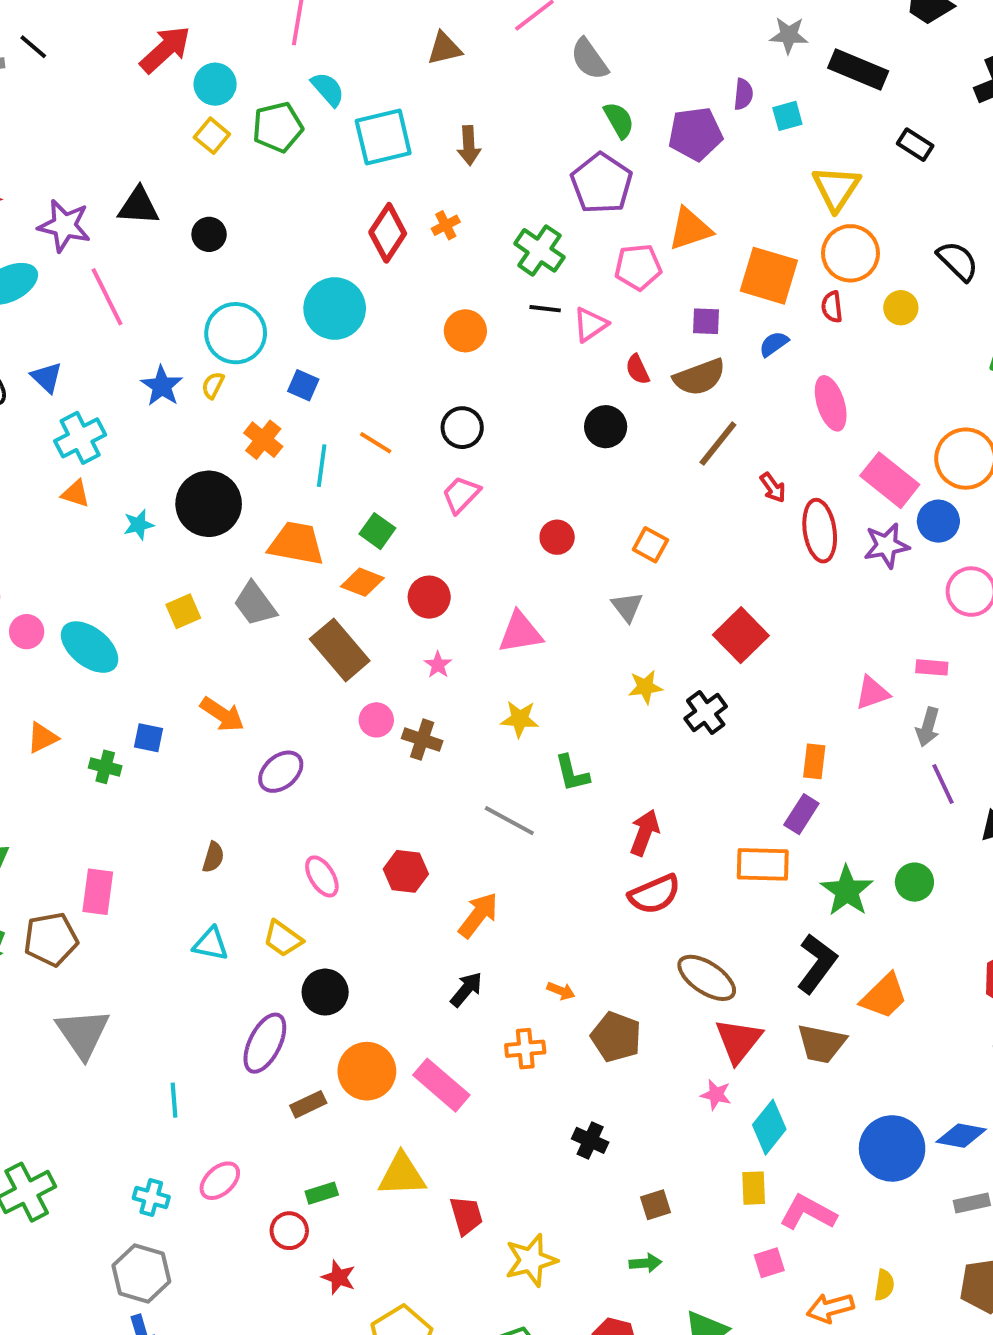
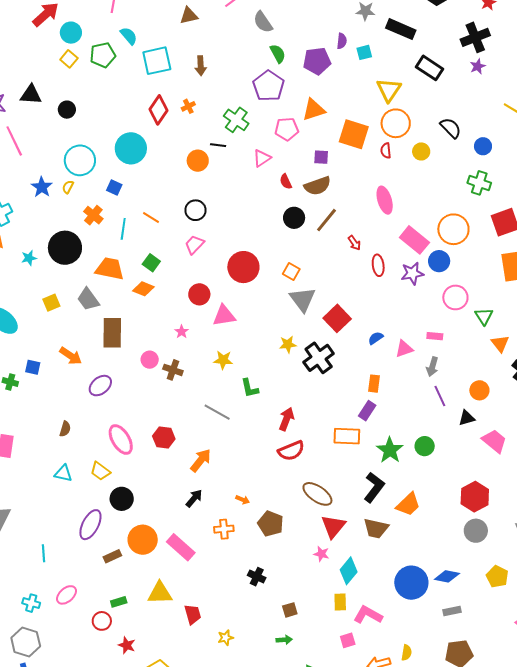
black rectangle: (915, 145) -> (429, 68), size x1.5
black line: (545, 309) -> (218, 145), moved
blue semicircle: (774, 344) -> (376, 338), moved
black circle: (606, 427) -> (294, 218), moved
red ellipse: (820, 531) -> (378, 265), size x0.7
red circle: (557, 537) -> (243, 267), size x1.8
red circle: (429, 597) -> (199, 294), moved
gray triangle: (627, 607) -> (303, 299), moved, size x1.6
brown rectangle: (340, 650) -> (112, 333), moved, turned 40
black cross: (706, 713) -> (319, 358), size x1.4
pink ellipse: (322, 876) -> (121, 440), size x1.4
yellow star: (531, 1260) -> (226, 638), size x0.6

